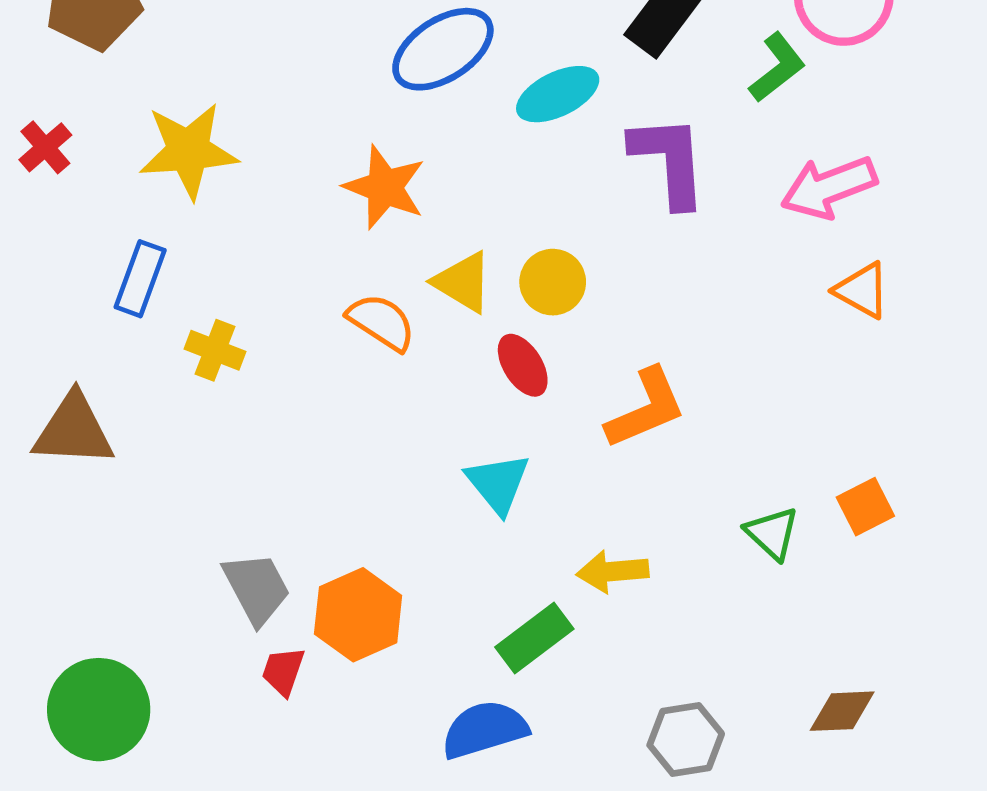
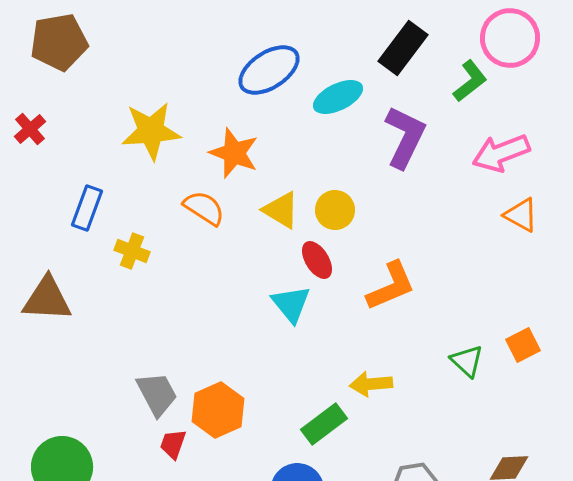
yellow star: (188, 151) -> (151, 131), moved
purple L-shape: (669, 161) -> (405, 137), turned 30
orange semicircle: (381, 322) -> (204, 208), moved
cyan triangle: (498, 483) -> (291, 304), moved

